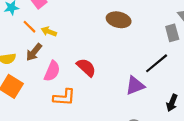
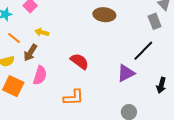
orange line: (30, 27) -> (14, 38), moved
pink semicircle: (52, 71) -> (40, 75), moved
orange L-shape: (64, 97) -> (74, 97), moved

